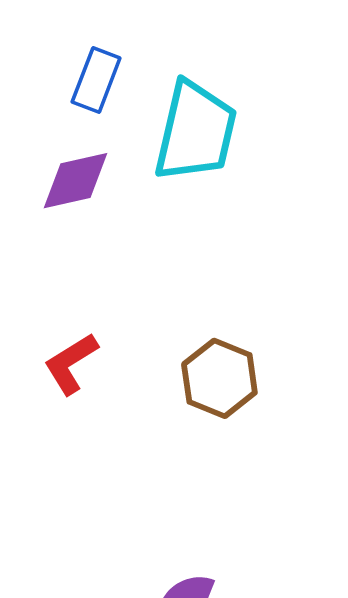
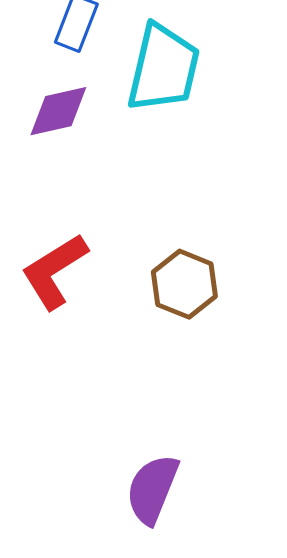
red L-shape: (71, 364) -> (54, 271), size x1.4

